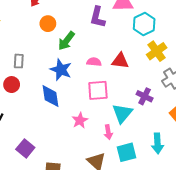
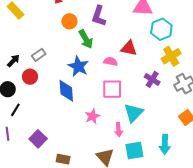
purple L-shape: (98, 17) -> (99, 16), moved
green arrow: (66, 41) -> (86, 39), turned -72
gray rectangle: (19, 61) -> (39, 55), turned 48
red triangle: (120, 61) -> (129, 48), moved
purple cross: (145, 96) -> (152, 79), moved

